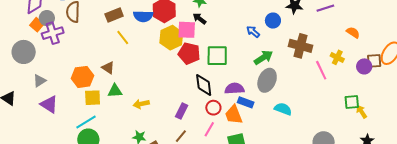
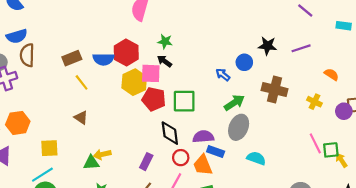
brown triangle: (108, 68) -> (81, 117), moved
pink line: (321, 70) -> (315, 143), moved
orange hexagon: (83, 77) -> (18, 123), moved
green triangle: (115, 91) -> (91, 163), moved

